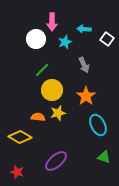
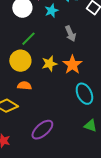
yellow circle: (52, 90) -> (20, 61), moved
yellow star: (58, 113) -> (49, 64), moved

